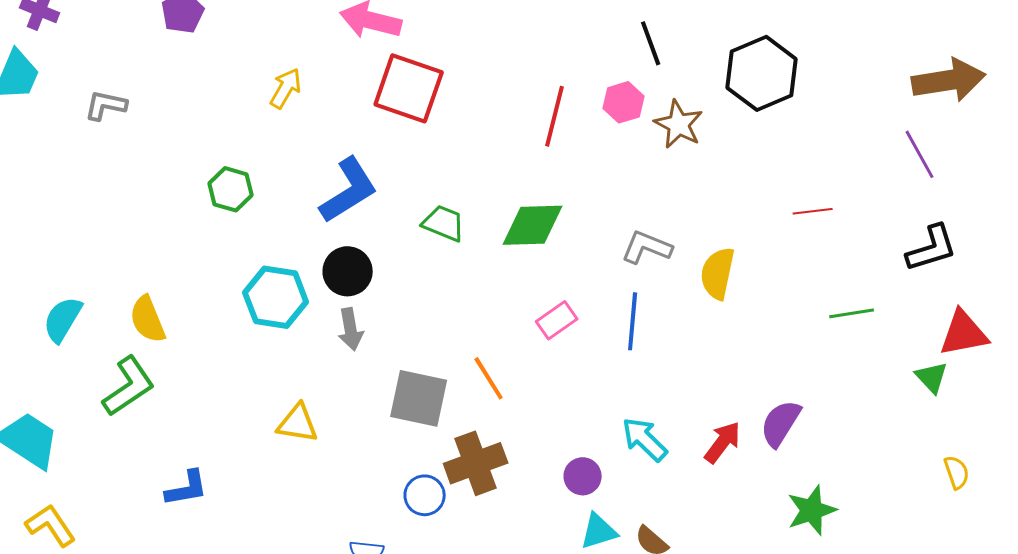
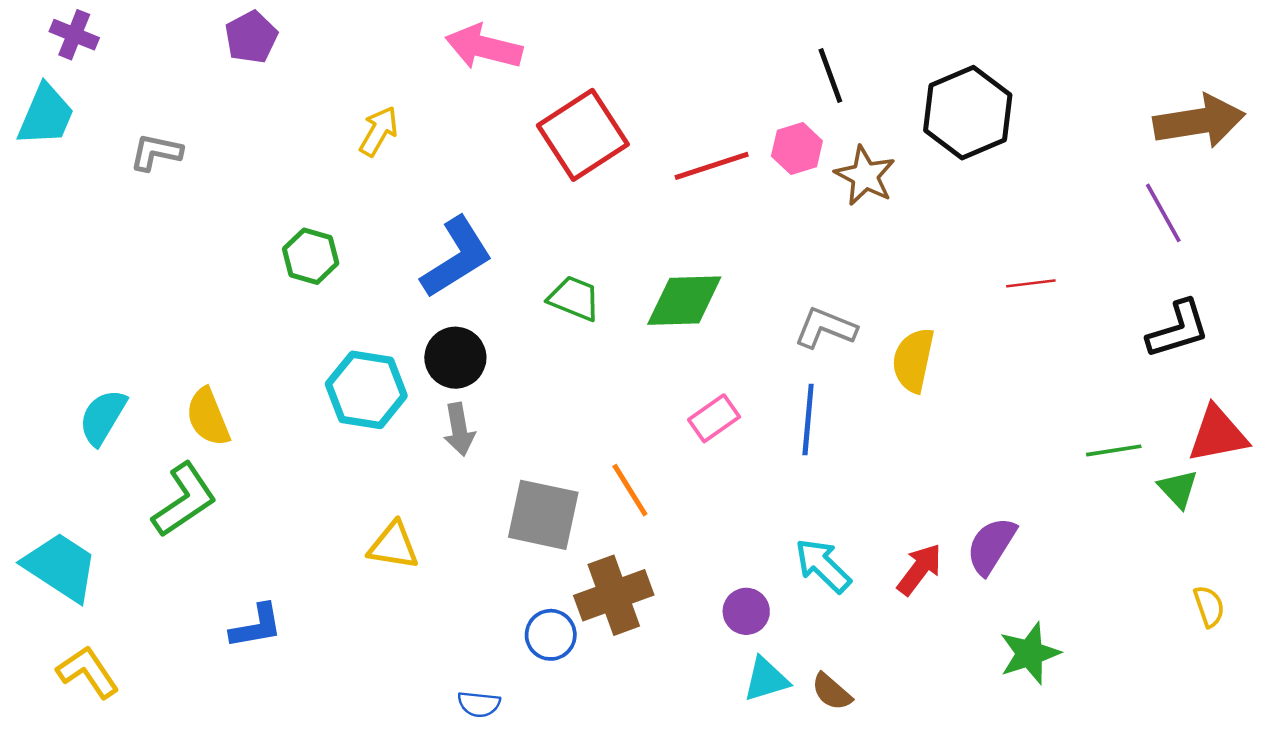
red square: (409, 88) -> (583, 135), moved, turned 38
red line: (555, 116) -> (712, 166), turned 58
green line: (852, 313) -> (1114, 450), moved

